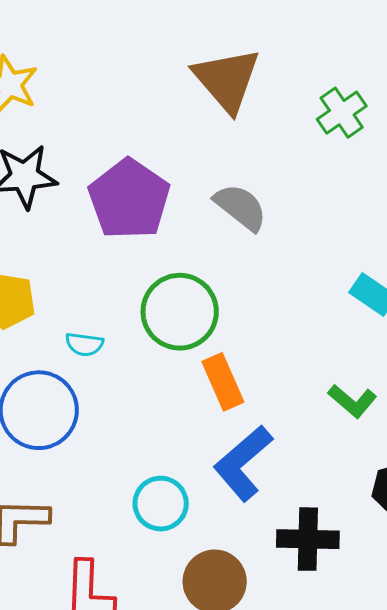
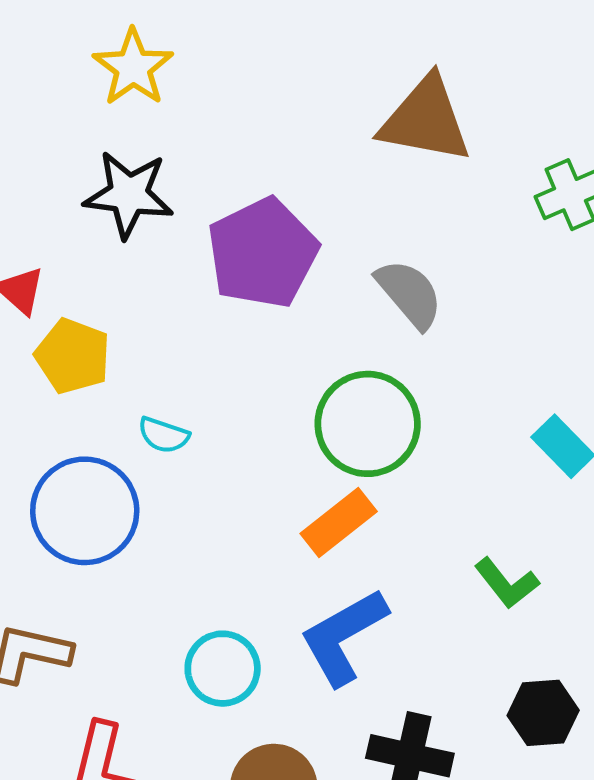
brown triangle: (227, 80) -> (425, 120), turned -50
green circle: (180, 312) -> (368, 424), moved
orange rectangle: (223, 382) -> (339, 522), turned 64

